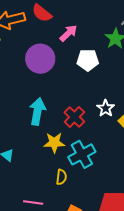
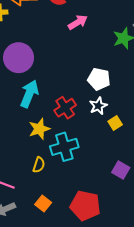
purple circle: (40, 59) -> (19, 58), moved
white pentagon: (88, 60) -> (99, 79), moved
yellow star: (54, 143) -> (39, 129), turned -30

